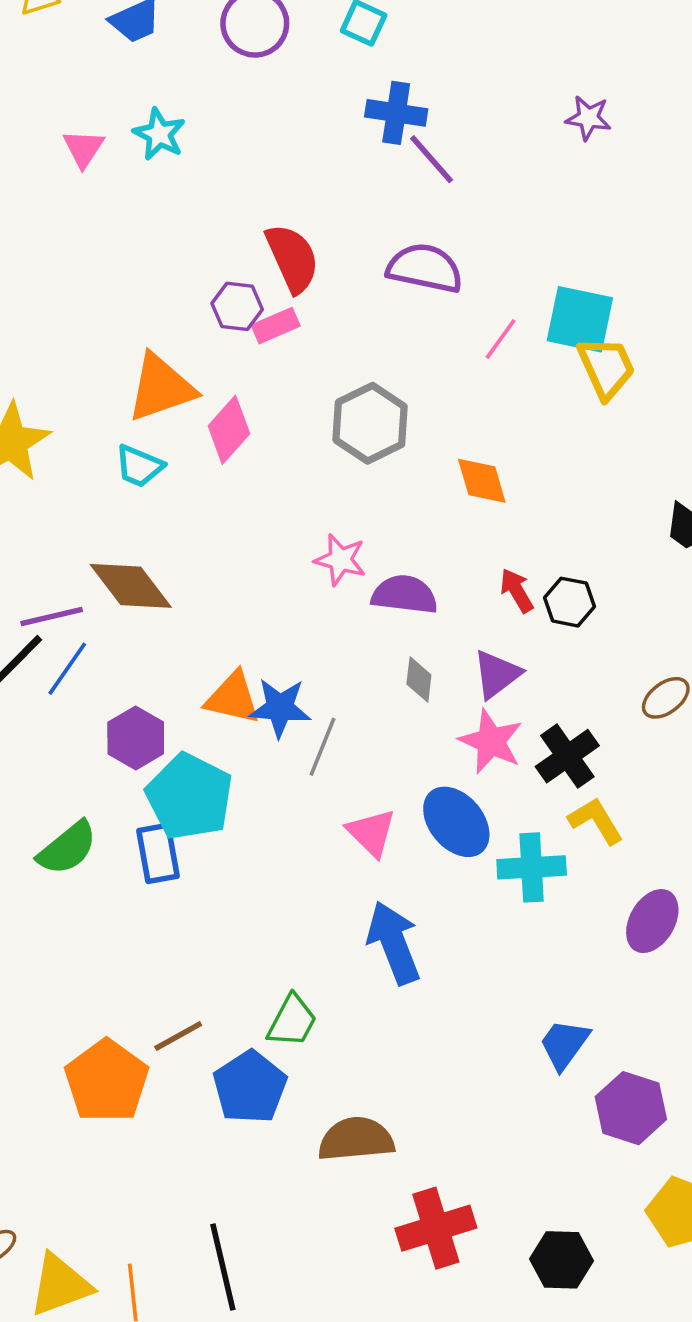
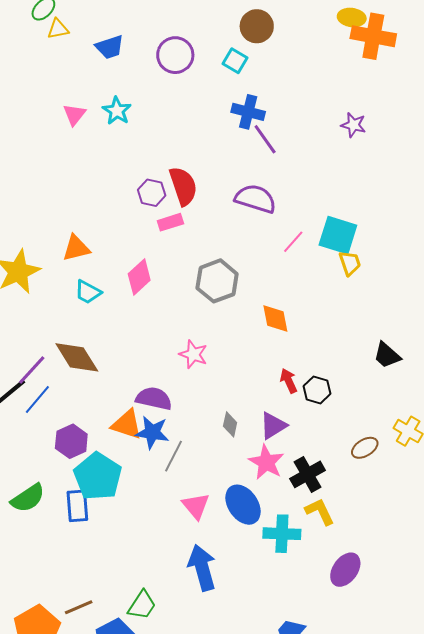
purple hexagon: (237, 306) -> (152, 193), moved
yellow trapezoid: (606, 368) -> (350, 263), size x0.7
orange triangle: (161, 388) -> (76, 248), moved, size x0.7
purple semicircle: (404, 595) -> (154, 398), moved
purple line: (52, 617) -> (32, 370), turned -40

